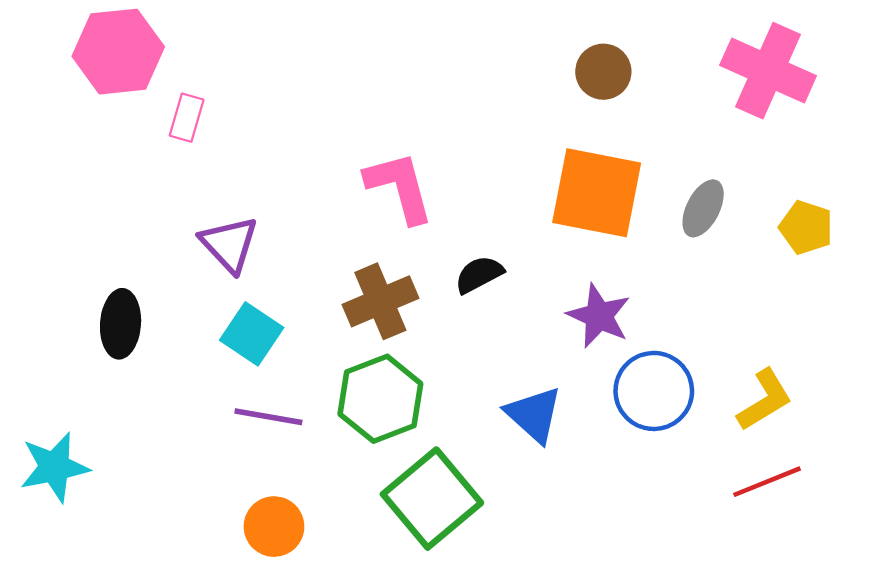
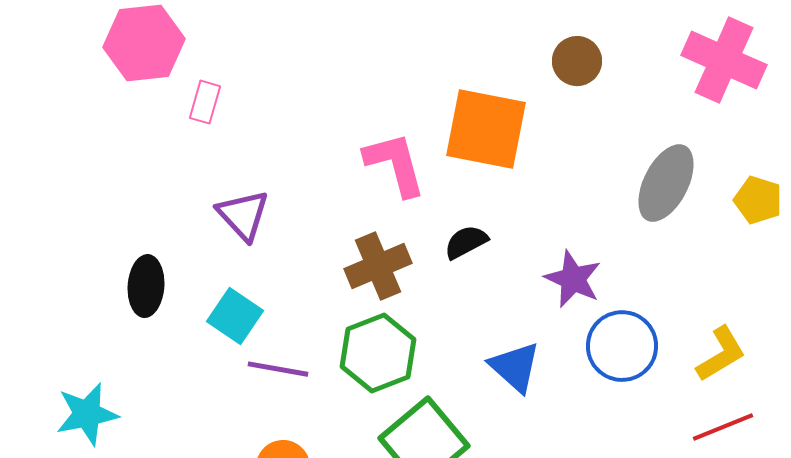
orange square: (597, 193) -> (486, 129), moved
gray ellipse: (703, 208) -> (666, 183), size x1.5
cyan square: (252, 334) -> (235, 316), moved

